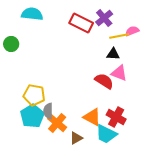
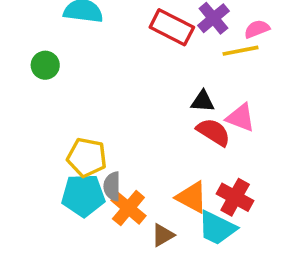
pink semicircle: (132, 31) -> (257, 29), moved
black triangle: (113, 54) -> (203, 101), moved
cyan pentagon: (32, 116) -> (83, 195), turned 30

